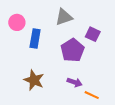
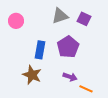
purple square: (93, 34) -> (84, 19), moved
blue rectangle: (35, 38) -> (40, 50), moved

